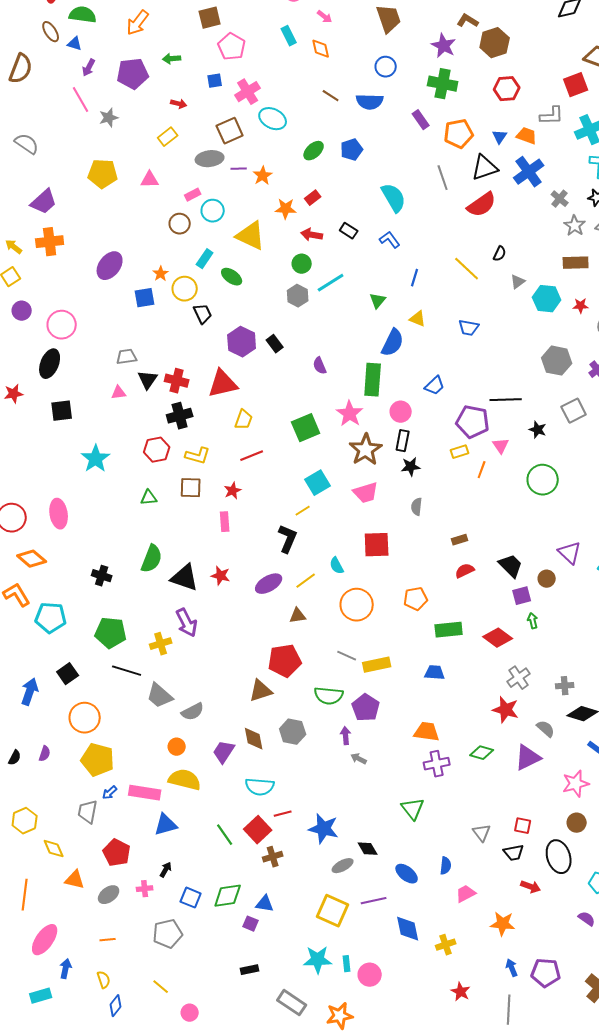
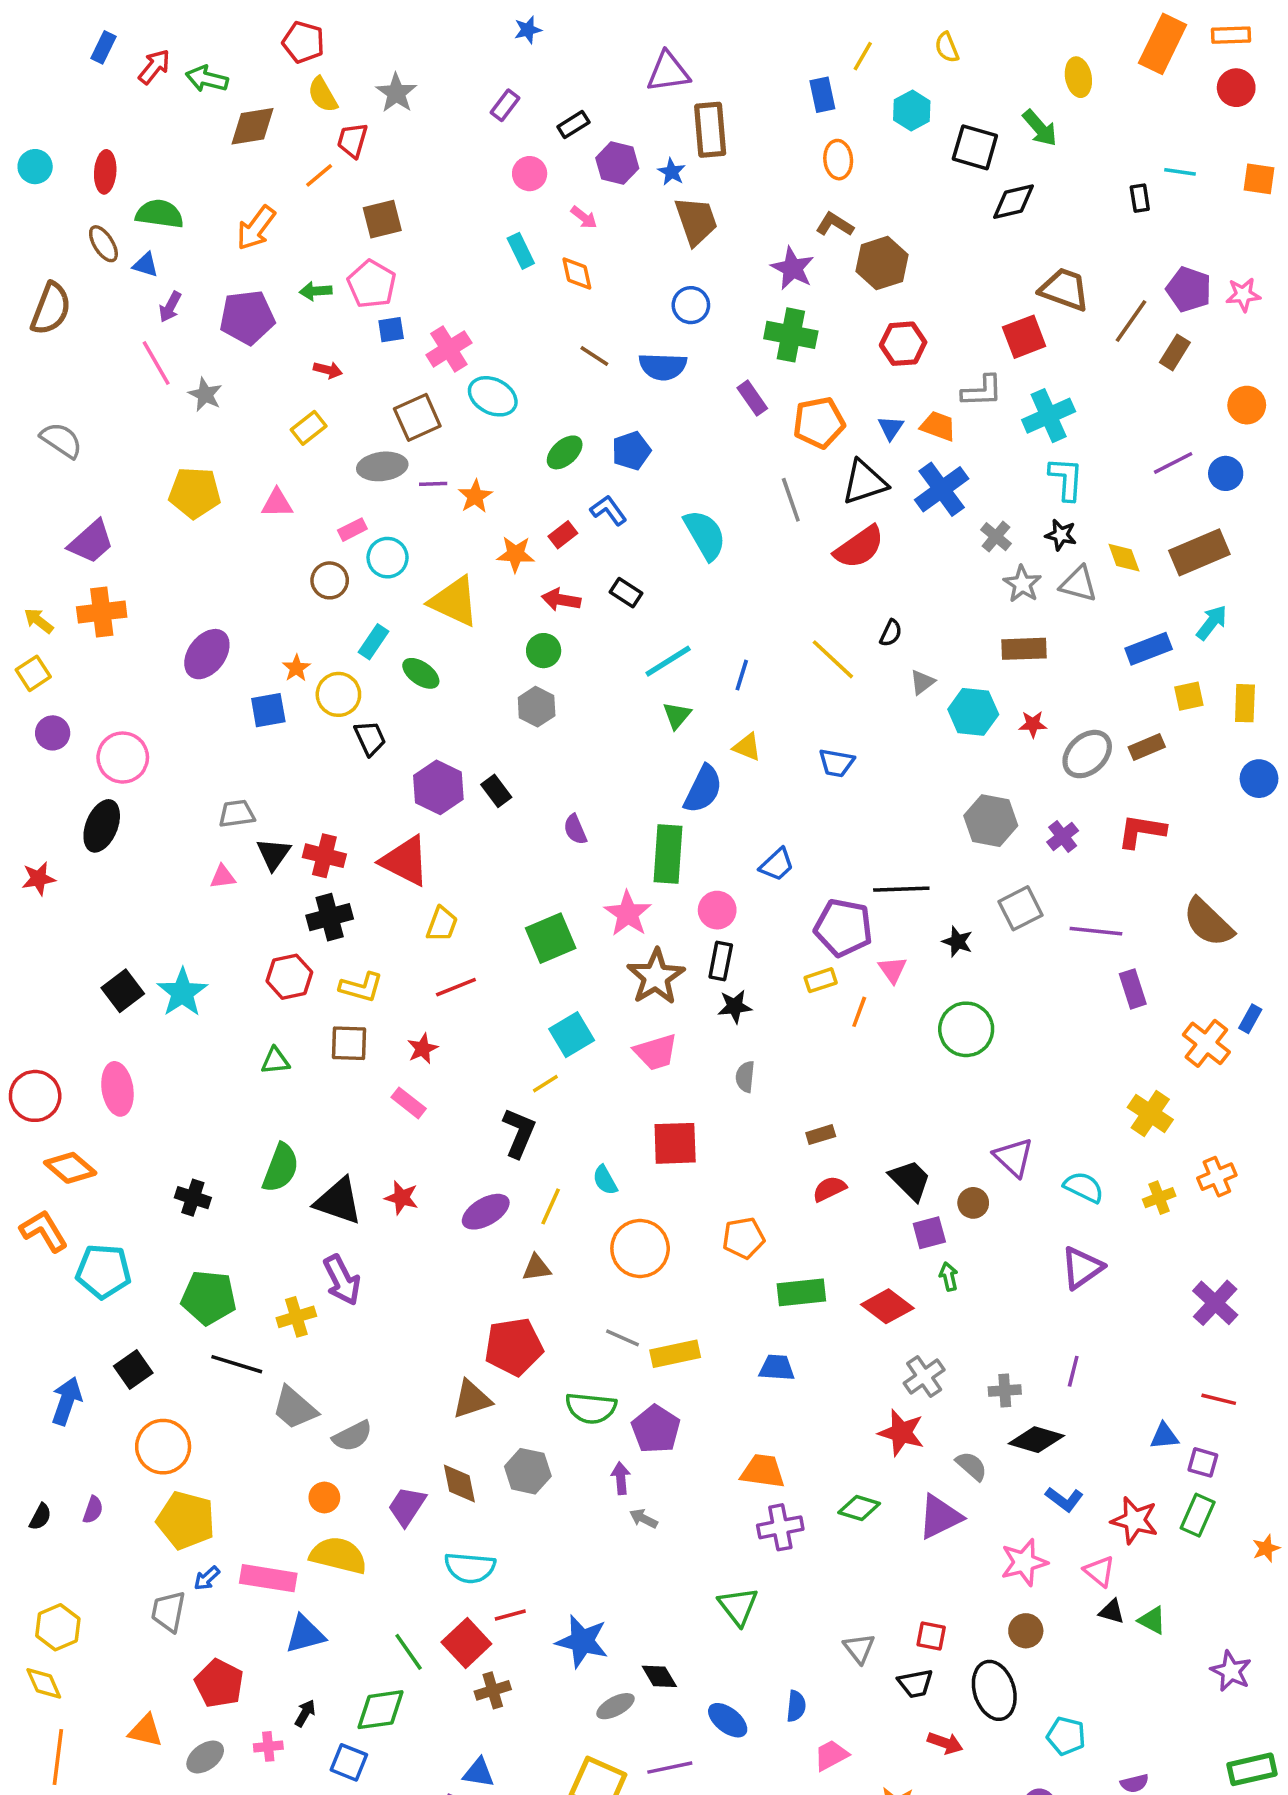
pink pentagon: (232, 47) -> (372, 284), moved
gray star: (109, 118) -> (205, 395), turned -30
blue L-shape: (390, 240) -> (608, 510), moved
cyan line: (331, 283) -> (668, 661), moved
red triangle: (223, 384) -> (405, 861), turned 40
black square: (62, 411) -> (123, 991), moved, turned -30
pink rectangle: (225, 522) -> (409, 1103), turned -48
yellow line: (306, 581) -> (551, 1206), turned -30
yellow diamond: (54, 849) -> (44, 1683), moved
green diamond: (228, 896) -> (381, 1710), moved

